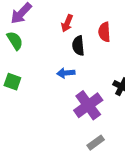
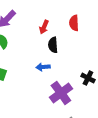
red semicircle: (104, 32) -> (74, 23), moved

